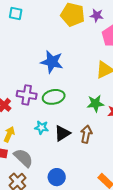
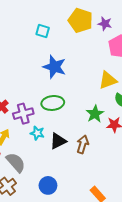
cyan square: (16, 13) -> (43, 31), moved
purple cross: (27, 95) -> (23, 114), moved, turned -30
green star: (95, 103) -> (95, 114), turned -30

